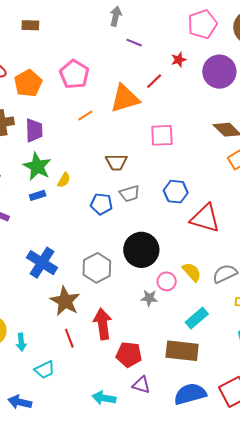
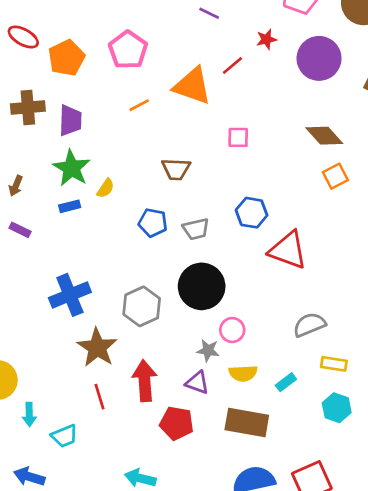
orange triangle: (125, 98) -> (192, 86), turned 32
pink square: (162, 135) -> (238, 137), size x0.7
gray trapezoid: (130, 194) -> (196, 229), moved
blue cross: (42, 263) -> (70, 295), turned 32
yellow semicircle: (192, 272) -> (243, 373), moved, turned 125
cyan rectangle: (197, 318) -> (286, 382), moved, size x0.7
cyan arrow: (21, 342) -> (29, 414), moved
purple triangle: (141, 385) -> (197, 383), moved

